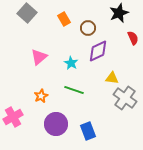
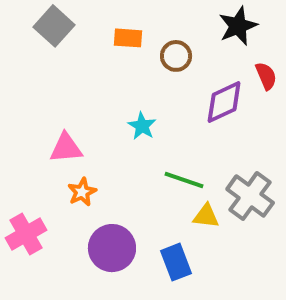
orange rectangle: (64, 19) -> (128, 38), turned -56
purple diamond: (98, 51) -> (224, 102), moved
pink triangle: (39, 57) -> (66, 148), moved, turned 36
yellow triangle: (112, 78) -> (206, 216), moved
green line: (74, 90) -> (184, 180), moved

